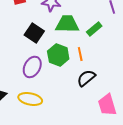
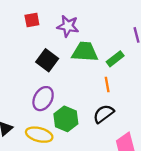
orange line: (80, 54) -> (107, 84), moved
green hexagon: (58, 55) -> (66, 119), moved

